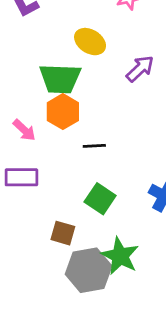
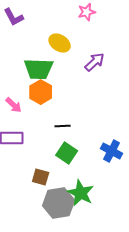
black line: (94, 146) -> (63, 126), moved

